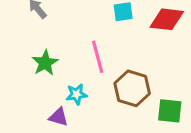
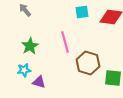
cyan star: (77, 94) -> (24, 70), moved

